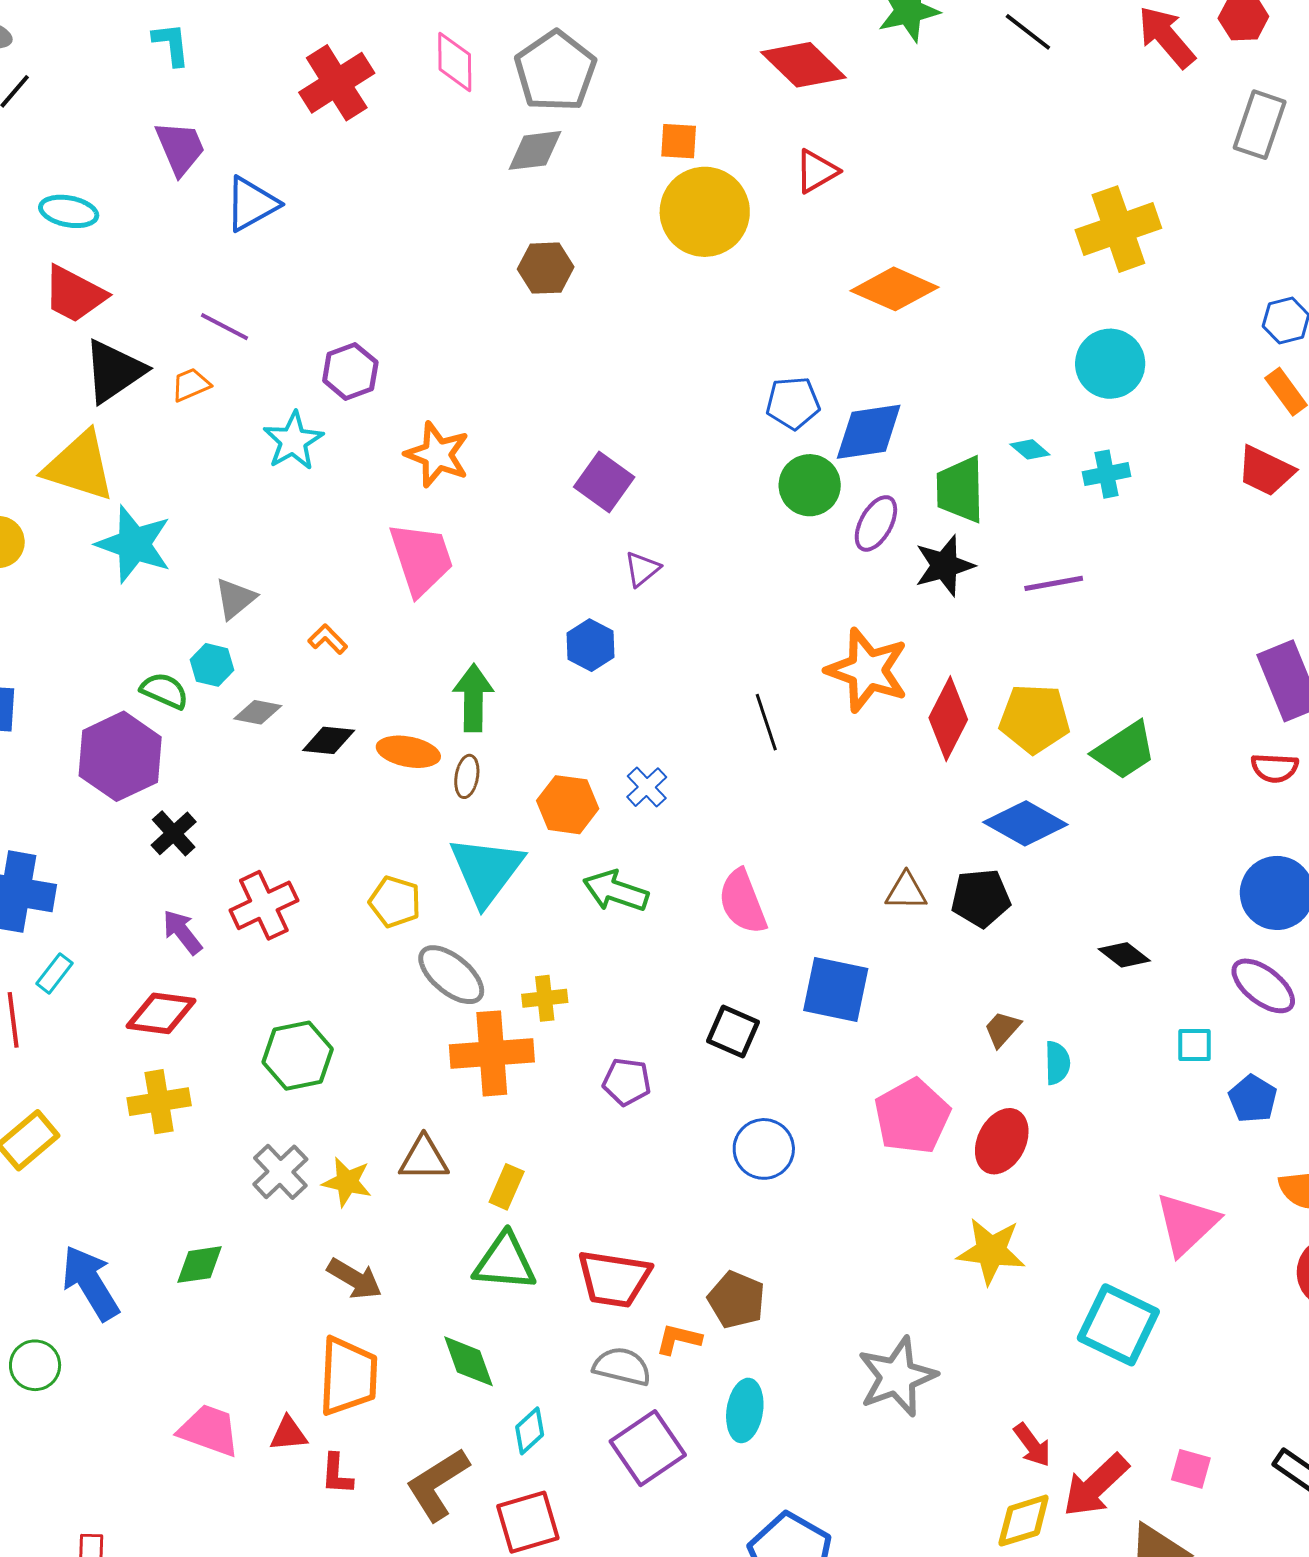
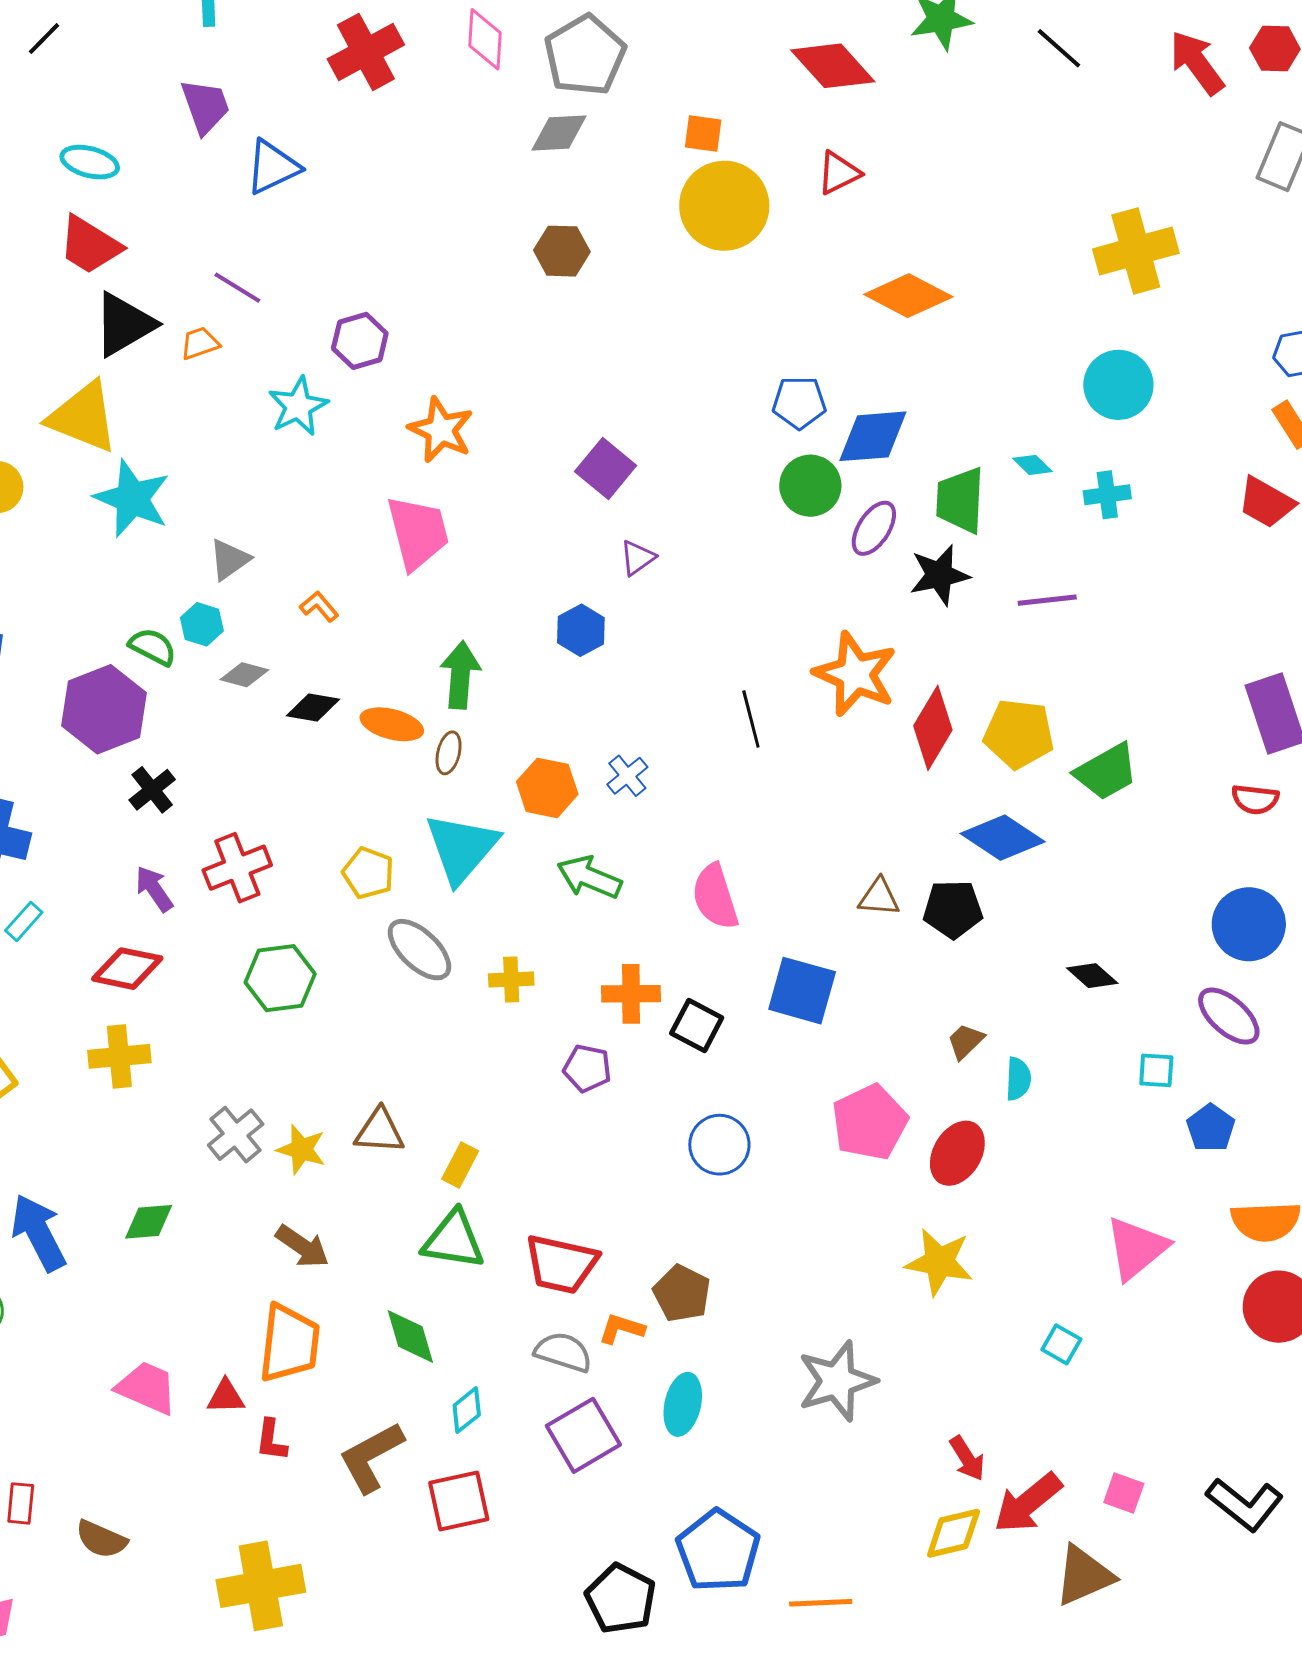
orange cross: (492, 1053) -> (631, 994), moved, size x0.7
green hexagon: (298, 1056) -> (280, 978), moved
cyan square: (1118, 1325) -> (1061, 1344), size x0.5

